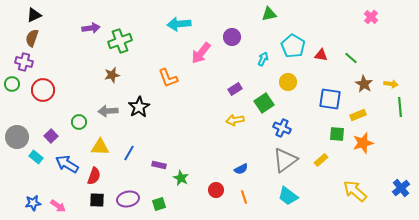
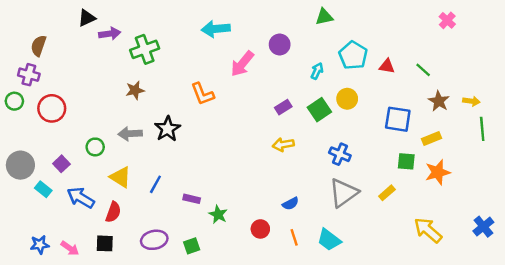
black triangle: (34, 15) -> (87, 18), moved
green square: (264, 103) -> (319, 110), moved
yellow triangle: (100, 147) -> (120, 177), turned 30
cyan trapezoid: (288, 196) -> (329, 240), moved
black square: (97, 200) -> (105, 243), moved

